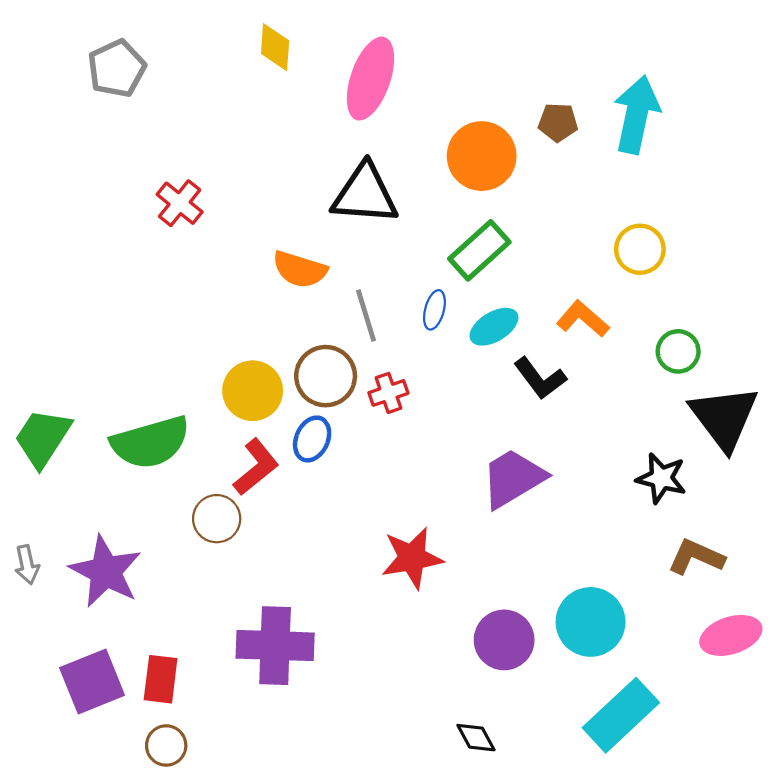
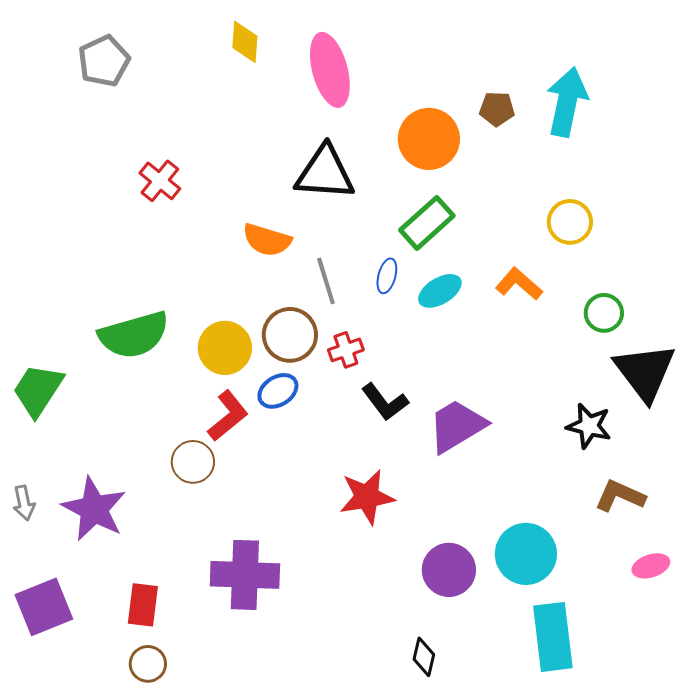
pink ellipse: (370, 79) -> (330, 70), turned -34
black L-shape: (540, 378) -> (385, 402), moved
blue ellipse: (312, 439) -> (278, 391), turned 33
green semicircle: (150, 442) -> (134, 335), moved
pink ellipse: (731, 635) -> (651, 566), size x0.7
purple square: (92, 681) -> (44, 607), moved
cyan rectangle: (621, 715) -> (553, 637), turned -54
black diamond: (476, 738) -> (424, 657), turned 42

